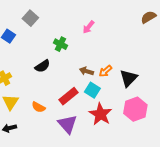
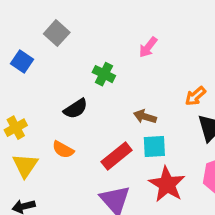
orange arrow: (105, 71) -> (195, 96), moved
cyan square: (92, 90) -> (154, 147), turned -35
orange semicircle: (38, 107) -> (63, 150), moved

